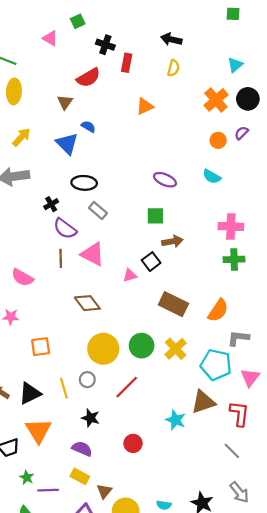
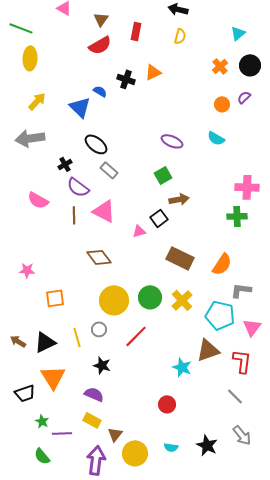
black cross: (105, 45) -> (126, 79), moved
orange cross: (216, 100) -> (220, 66), size x0.7
brown triangle: (65, 102) -> (101, 19), moved
black ellipse: (84, 183) -> (96, 144), turned 35
green square: (155, 216) -> (163, 175), turned -30
pink cross: (231, 226) -> (247, 187), moved
pink semicircle: (22, 278) -> (38, 200), moved
red circle: (133, 443) -> (167, 404), moved

